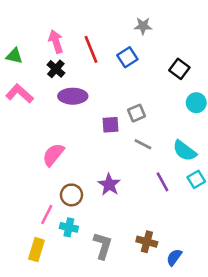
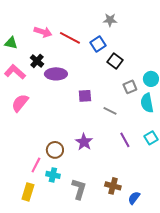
pink arrow: (56, 42) -> (43, 32), turned 126
red line: (91, 49) -> (70, 38), turned -40
black cross: (56, 69) -> (37, 61), moved
black square: (179, 69) -> (115, 61), moved
gray square: (136, 113) -> (130, 87), moved
cyan semicircle: (185, 151) -> (147, 103), moved, turned 42
pink semicircle: (53, 155) -> (20, 103), moved

